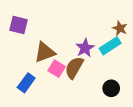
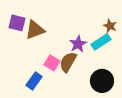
brown triangle: (45, 52) -> (35, 30), moved
blue rectangle: (26, 83) -> (34, 81), moved
black circle: (111, 88) -> (102, 81), size x1.5

